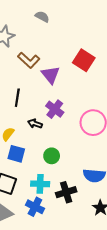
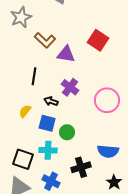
purple triangle: (51, 75) -> (66, 54), turned -42
blue square: (16, 154) -> (47, 123), moved
cyan cross: (40, 184) -> (48, 150), moved

